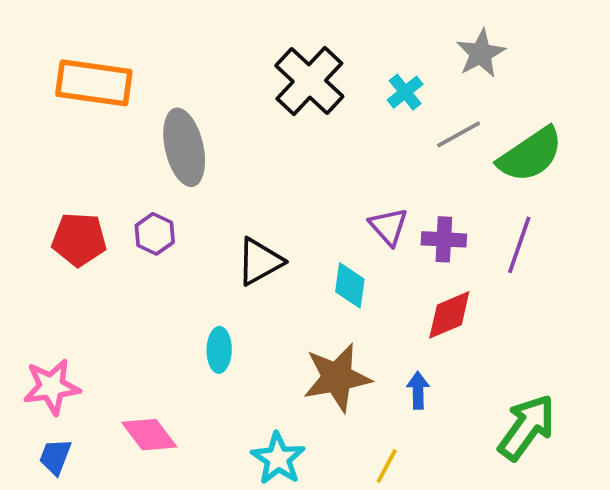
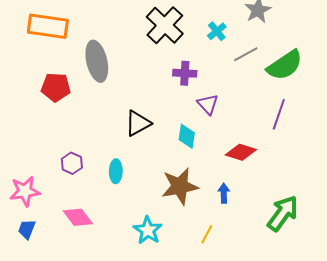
purple hexagon: (155, 234) -> (72, 163), moved
red pentagon: (79, 239) -> (56, 87), moved
purple cross: (444, 239) -> (185, 73), moved
red diamond: (449, 315) -> (241, 152), turned 40

